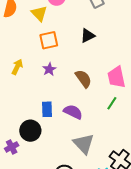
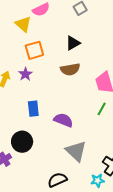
purple star: (49, 69) -> (25, 74), moved
brown semicircle: (83, 79) -> (70, 69), moved, turned 120
blue rectangle: (47, 109) -> (33, 109), moved

